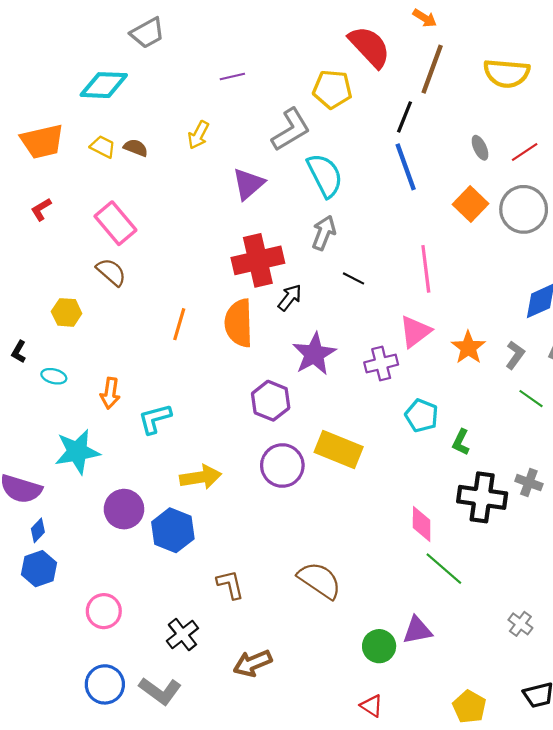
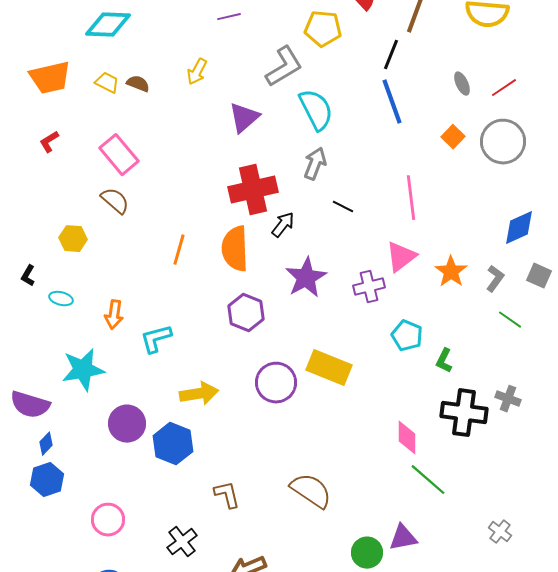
orange square: (470, 204) -> (453, 137), size x0.7
purple hexagon: (271, 401) -> (246, 313), moved

